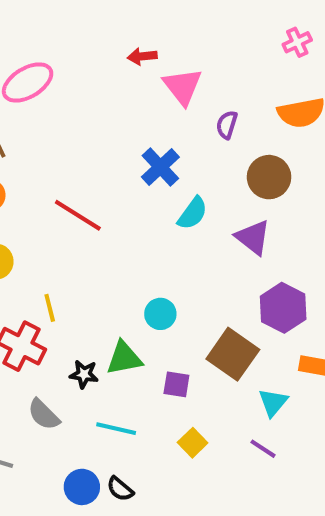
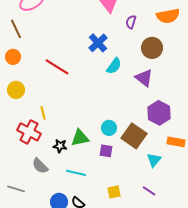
cyan circle: (160, 314) -> (109, 128), moved
yellow square: (193, 443) -> (114, 192), moved, turned 32
purple line: (263, 449) -> (149, 191), moved

